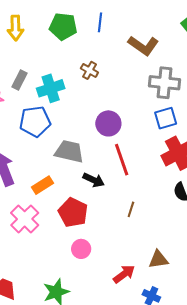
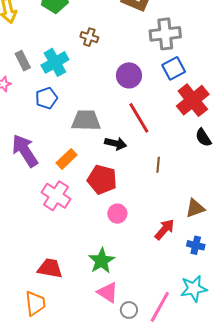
gray rectangle: (19, 80) -> (23, 61), turned -42
blue pentagon: (35, 121) -> (46, 98), size x0.7
purple circle: (108, 123) -> (129, 75), moved

